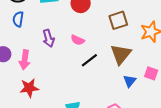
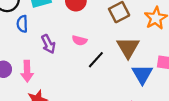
blue semicircle: (18, 19) -> (22, 24), moved
blue triangle: (130, 81) -> (142, 74), size x1.5

